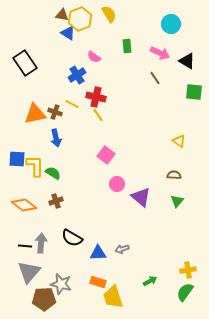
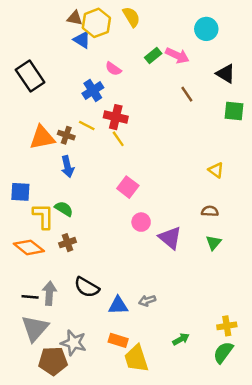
green rectangle: (127, 46) -> (153, 55), turned 56
pink arrow: (160, 53) -> (177, 55), moved
yellow L-shape: (35, 166) -> (43, 216), moved

